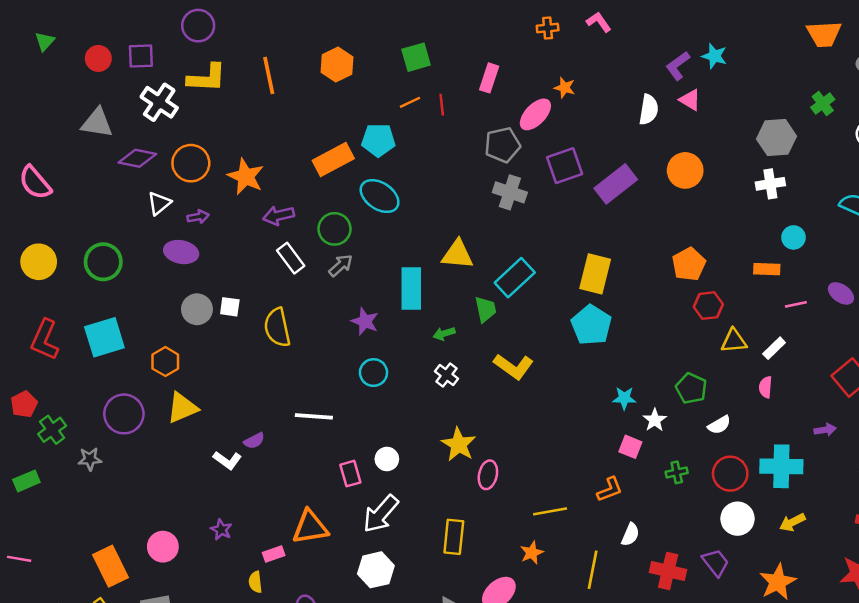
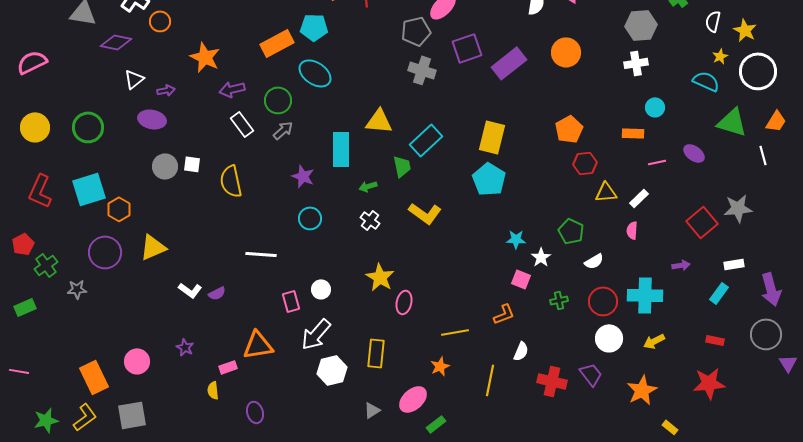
orange circle: (191, 163) -> (160, 21), moved, size x0.7
pink semicircle: (35, 183) -> (32, 62), turned 104
orange hexagon: (165, 362) -> (119, 209), moved
purple semicircle: (254, 441) -> (217, 293), moved
white hexagon: (376, 570) -> (332, 370), moved

